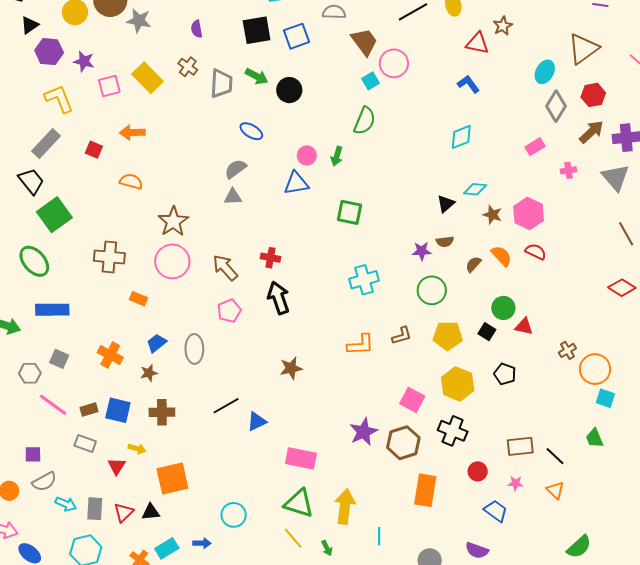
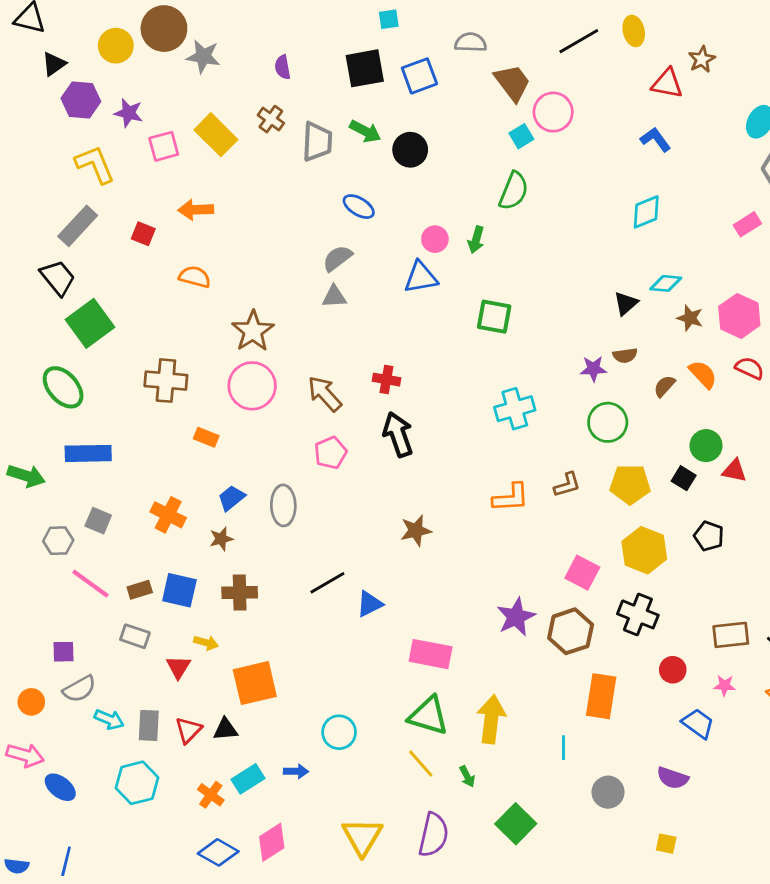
cyan line: (379, 536) -> (563, 748), moved

